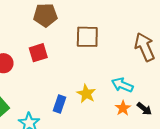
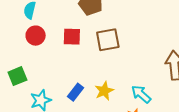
brown square: (87, 37) -> (108, 40), moved, turned -30

